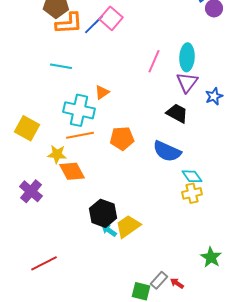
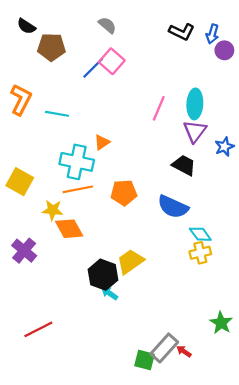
orange L-shape: (69, 23) -> (21, 100), moved, turned -60
yellow trapezoid: (128, 226) -> (130, 262), moved
gray rectangle: (159, 280) -> (164, 348), size x1.5

